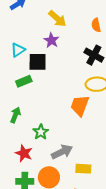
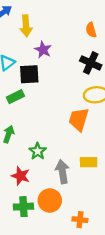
yellow arrow: (57, 19) -> (26, 26), moved, turned 48
gray arrow: (62, 152) -> (62, 172), turned -70
yellow rectangle: (83, 169) -> (89, 162), moved

